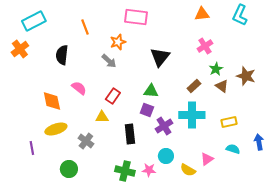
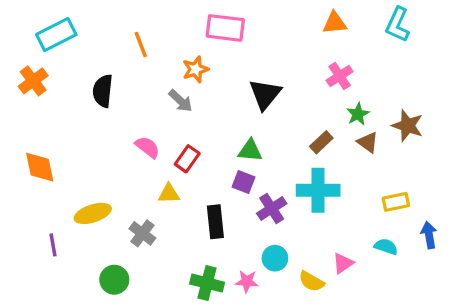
pink semicircle: (79, 88) -> (147, 147), moved
orange diamond: (52, 101) -> (40, 167), moved
yellow rectangle: (229, 122) -> (396, 202), moved

